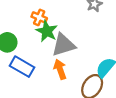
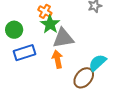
blue rectangle: (22, 67) -> (24, 53), turned -55

